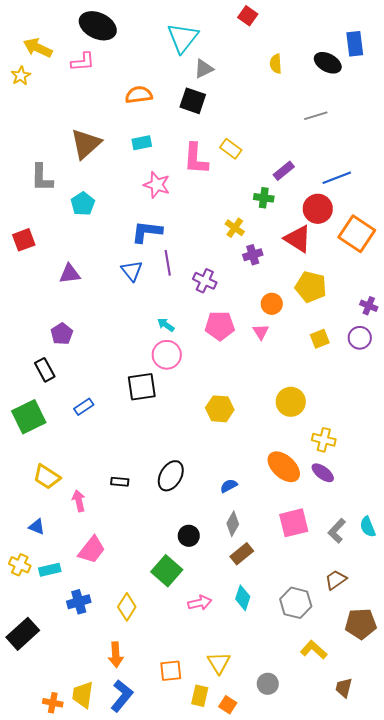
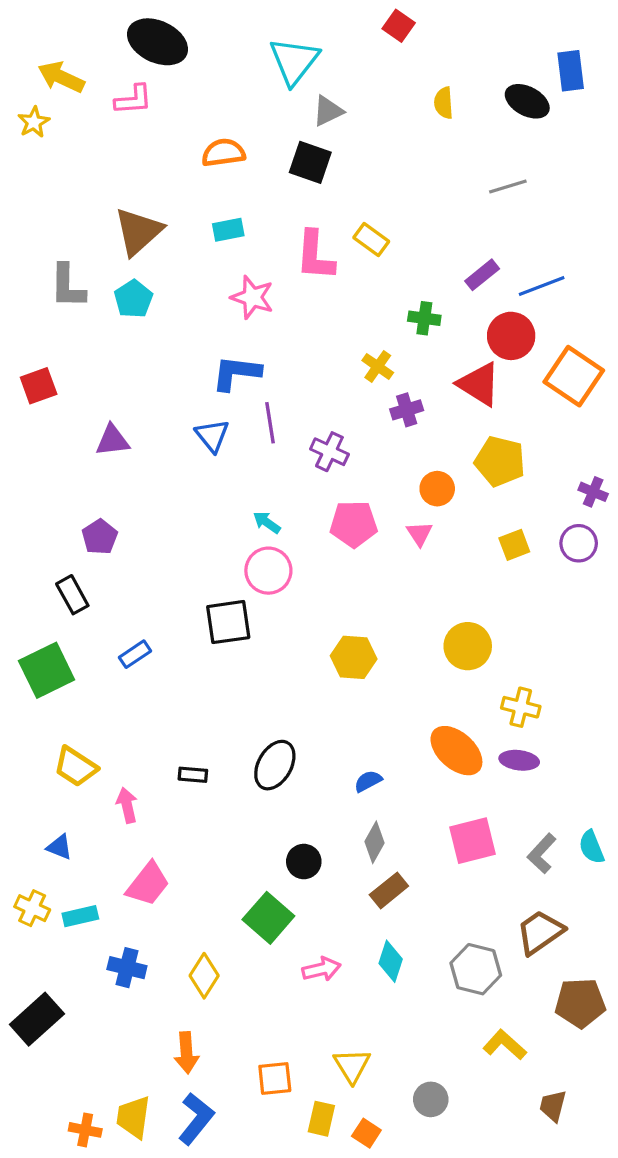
purple rectangle: (284, 171) -> (482, 275), moved
cyan pentagon: (83, 204) -> (133, 299), moved
purple ellipse: (323, 473) -> (519, 760), turned -30
brown trapezoid: (336, 580) -> (540, 932), size x1.4
blue cross: (79, 602) -> (127, 968), turned 30

